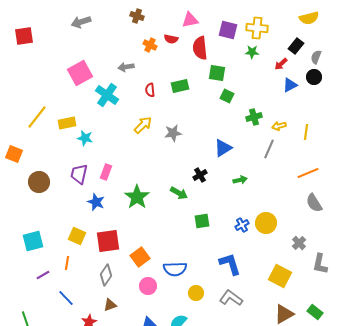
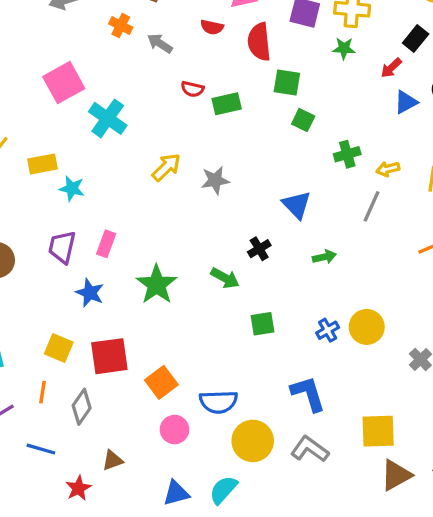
orange cross: (150, 45) -> (121, 26), moved
gray arrow: (126, 67) -> (160, 43), moved, turned 42
red semicircle: (150, 90) -> (192, 89), moved, turned -72
blue triangle: (223, 148) -> (297, 205), turned -42
gray diamond: (106, 275) -> (82, 407), moved
yellow square: (280, 276) -> (378, 431), moved, turned -30
yellow circle: (196, 293) -> (253, 441), size x1.6
blue line: (66, 298) -> (41, 449), turned -30

